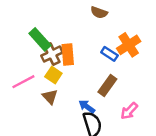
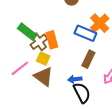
blue rectangle: (109, 54) -> (85, 33), size x1.5
brown triangle: (50, 97) -> (44, 77), size x1.5
blue arrow: (87, 107) -> (75, 79), turned -32

